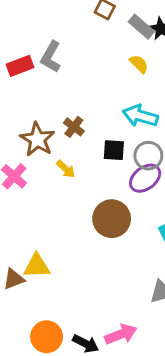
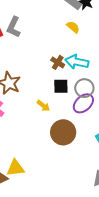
brown cross: (74, 127) -> (58, 62), moved
yellow arrow: (66, 169) -> (43, 106), moved

